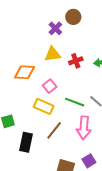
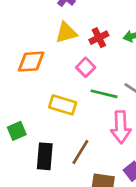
pink square: (50, 86) -> (86, 67), moved
brown line: (54, 130) -> (80, 152), moved

